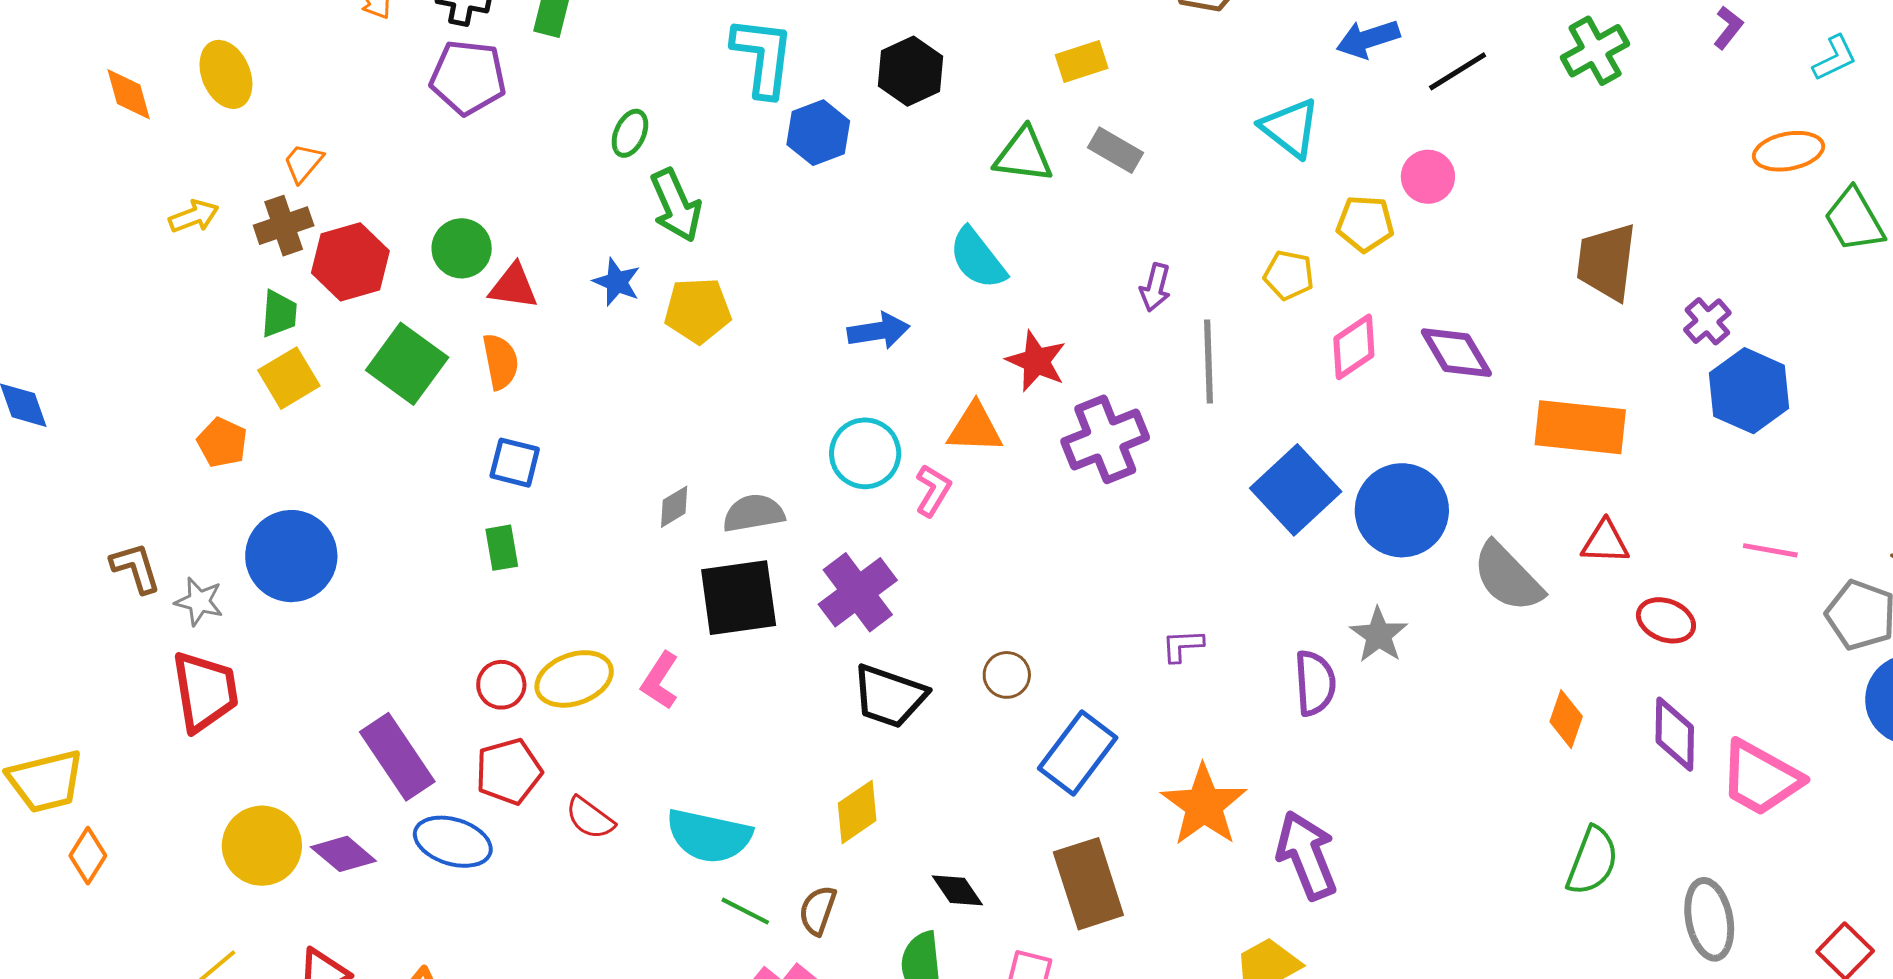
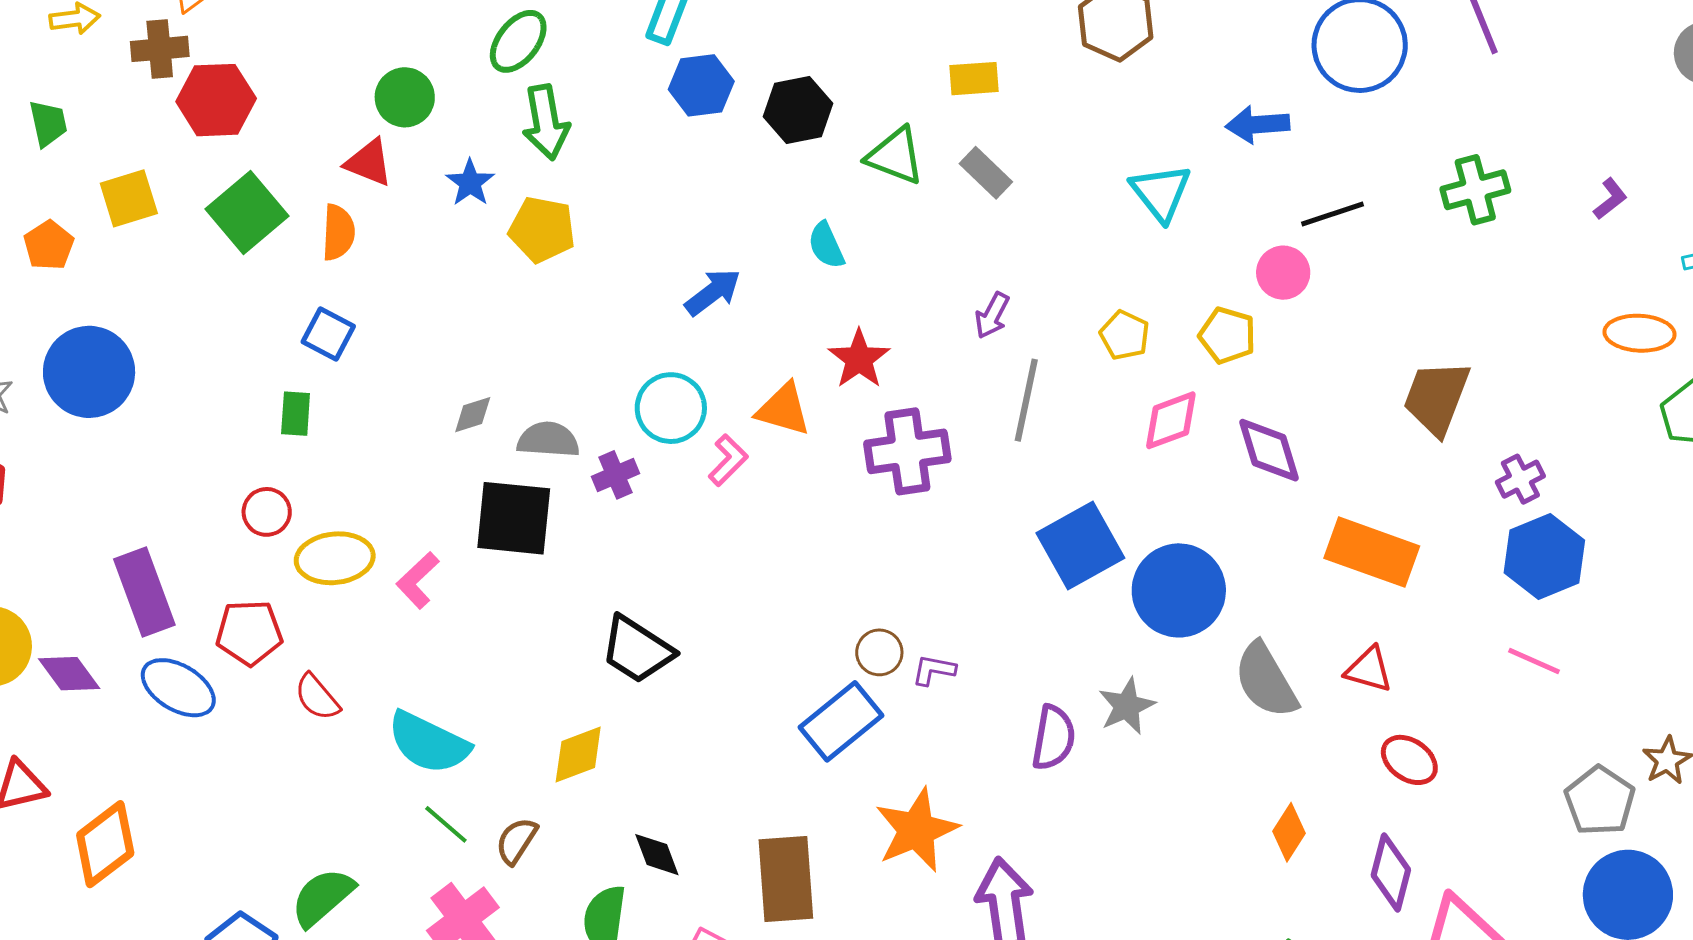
black hexagon: (911, 71) -> (798, 110), moved
black line: (1458, 71) -> (1332, 214), moved
green ellipse: (630, 133) -> (518, 41), size x1.4
yellow pentagon: (1365, 224) -> (1227, 335), moved
green circle: (462, 248) -> (405, 97), moved
cyan semicircle: (978, 258) -> (826, 245), size x0.7
green trapezoid: (279, 314) -> (48, 123), moved, turned -30
blue arrow: (878, 331) -> (713, 292), turned -42
pink line: (1770, 550) -> (1534, 661), moved
purple cross: (858, 592) -> (616, 475), moved, size x0.6
brown circle: (1007, 675) -> (879, 652), moved
red circle: (501, 685) -> (267, 512), moved
blue rectangle: (1078, 753) -> (841, 721), moved

